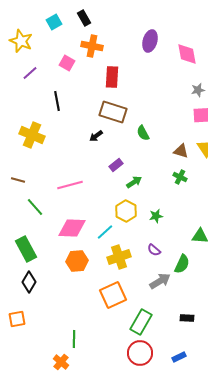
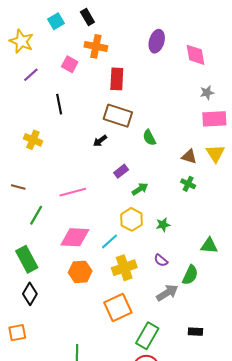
yellow cross: (32, 135) -> (33, 140), size x0.7
green line: (35, 207) -> (36, 215), turned 72

